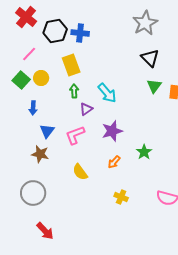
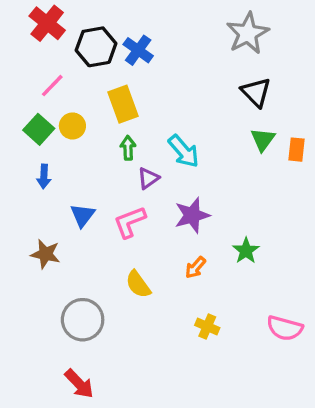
blue cross: (80, 33) -> (138, 50), turned 30
blue arrow: (33, 108) -> (44, 177), moved
brown star: (40, 154) -> (45, 254), moved
gray circle: (33, 193) -> (83, 320), moved

